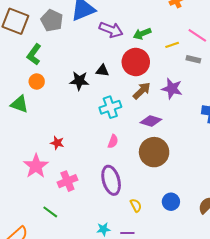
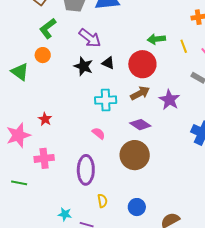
purple arrow: (111, 30) -> (90, 38), moved
yellow line: (172, 45) -> (184, 46), moved, turned 72
pink semicircle: (113, 141) -> (98, 133), turned -88
green line: (50, 212) -> (19, 183), turned -42

